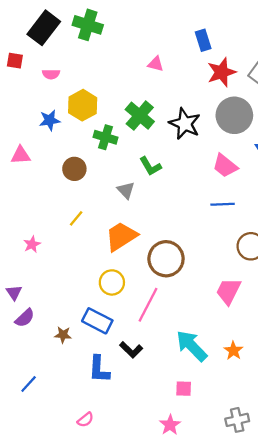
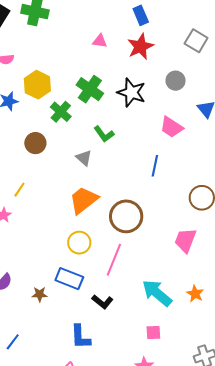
red star: (222, 72) -> (140, 47), moved
gray circle: (234, 115) -> (176, 81), size x0.6
green cross: (105, 137) -> (61, 112), turned 30
blue line: (223, 204) -> (155, 166), moved, turned -70
yellow line: (76, 218) -> (19, 190), moved
blue L-shape: (99, 369) -> (80, 337), moved

